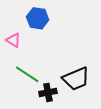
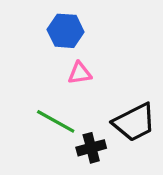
pink triangle: (13, 40) -> (80, 73), moved, turned -35

